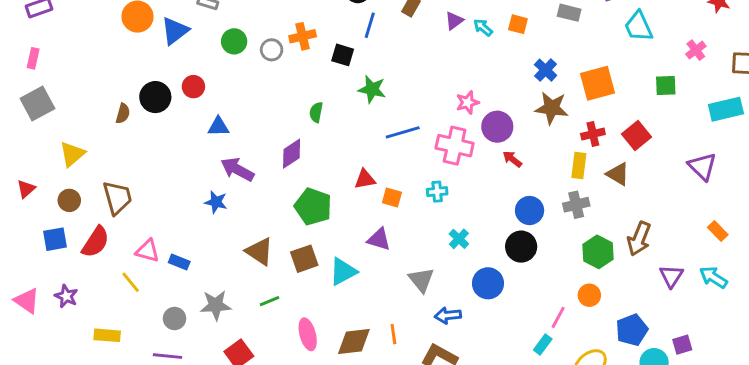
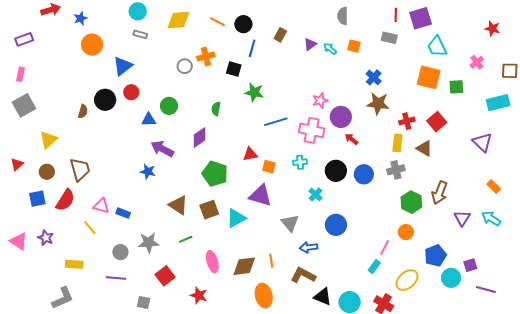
blue triangle: (175, 31) -> (123, 66), moved
green circle: (234, 41) -> (169, 106), moved
orange square: (597, 83) -> (429, 77), moved, turned 30
purple triangle: (379, 239) -> (260, 196), size x1.4
black circle: (521, 247) -> (336, 171), moved

